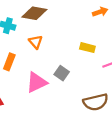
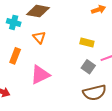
gray square: (62, 73) -> (88, 67), moved

